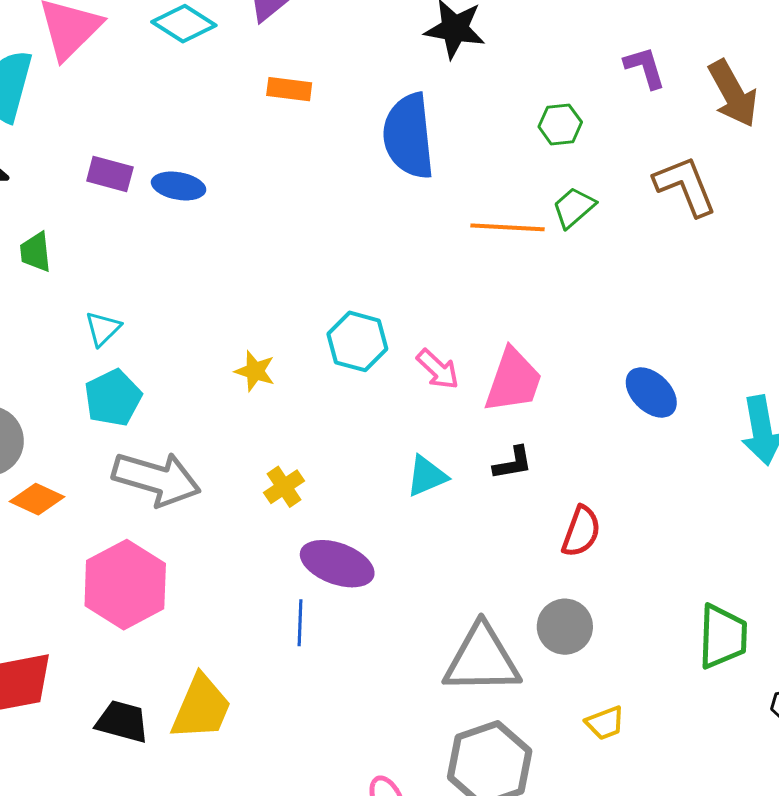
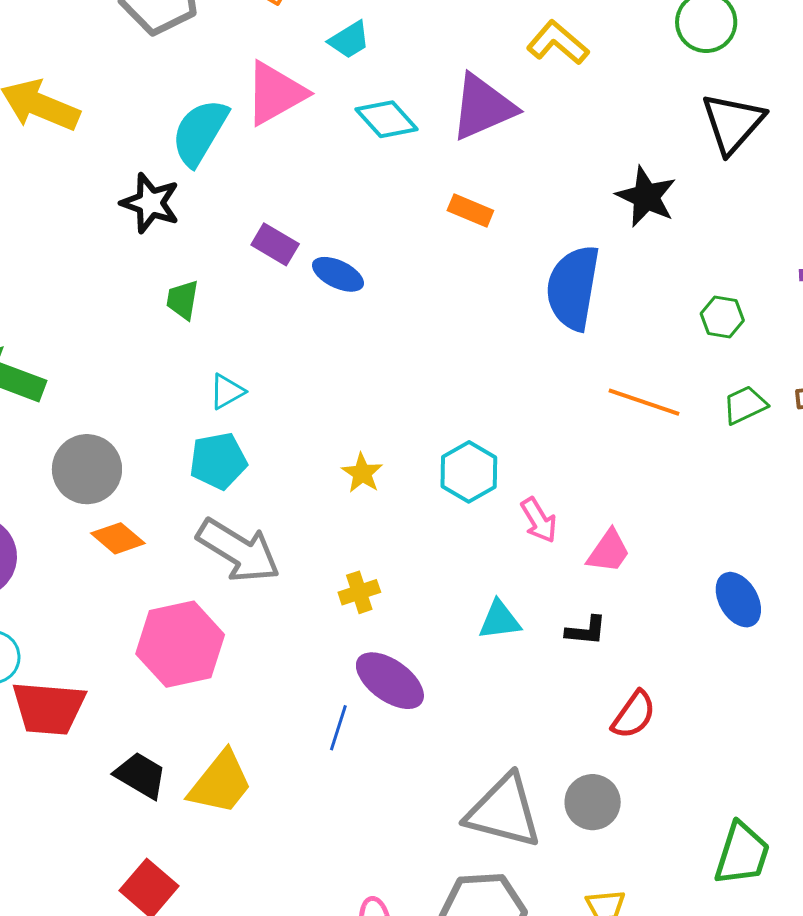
green trapezoid: (574, 207) -> (745, 405), moved
pink trapezoid: (513, 381) -> (609, 551), size x0.7

